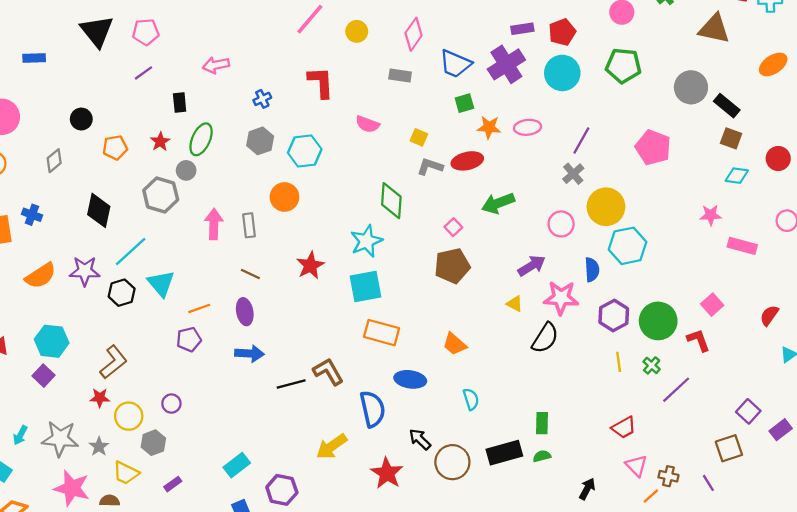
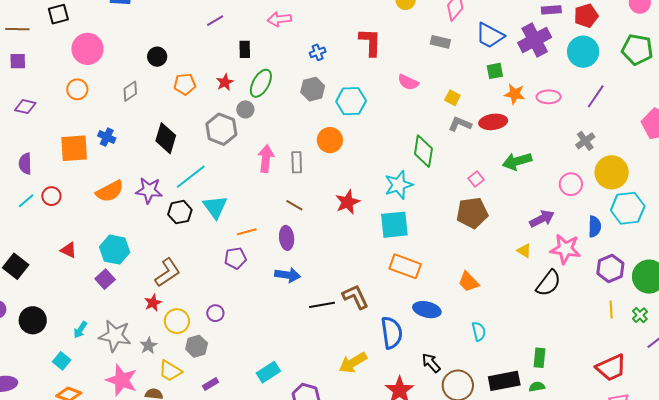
purple line: (581, 141) -> (596, 96), moved
red star: (100, 398) -> (153, 303), turned -30
red trapezoid: (624, 428) -> (611, 368), size x1.4

